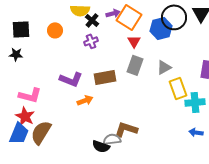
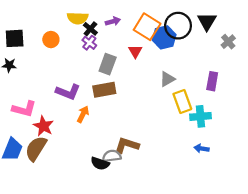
orange square: (129, 17) -> (147, 27), moved
purple cross: (91, 41) -> (89, 43), moved, turned -32
gray rectangle: (135, 65) -> (108, 64), moved
orange arrow: (85, 100) -> (83, 114), turned -42
red star: (25, 116) -> (43, 126), moved

